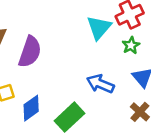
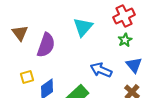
cyan triangle: (99, 28) -> (83, 27), moved

